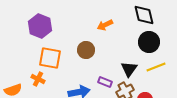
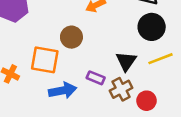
orange square: (50, 58) -> (45, 60), moved

